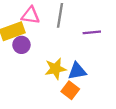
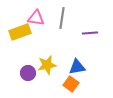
purple circle: (21, 45) -> (28, 73), moved
yellow star: (56, 69) -> (47, 65), moved

